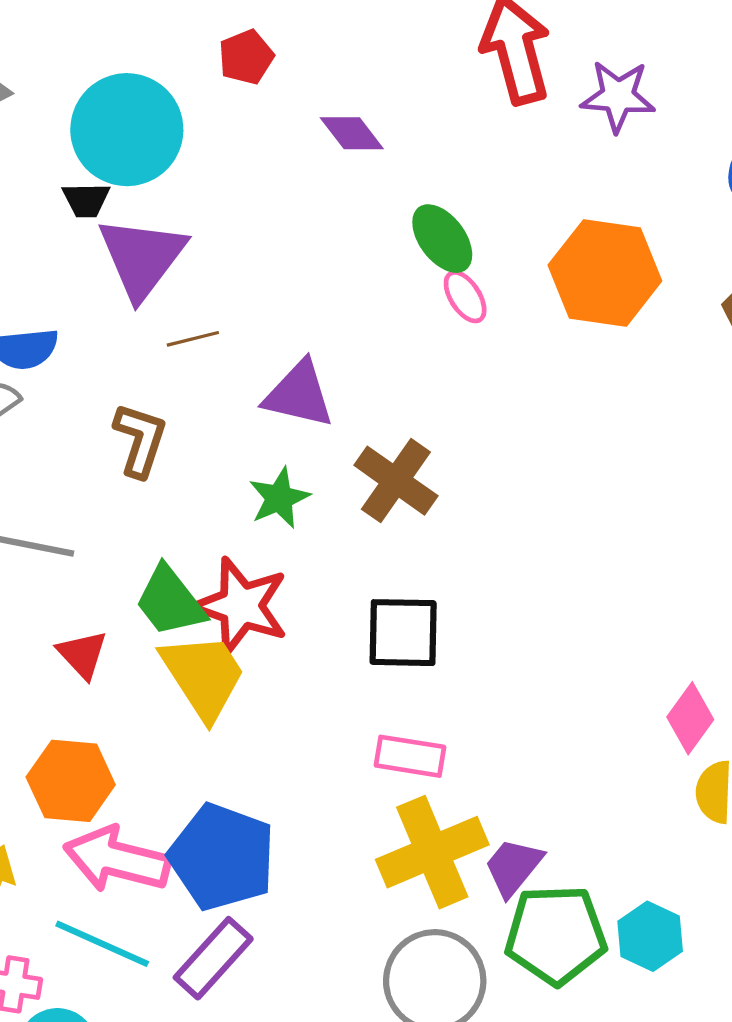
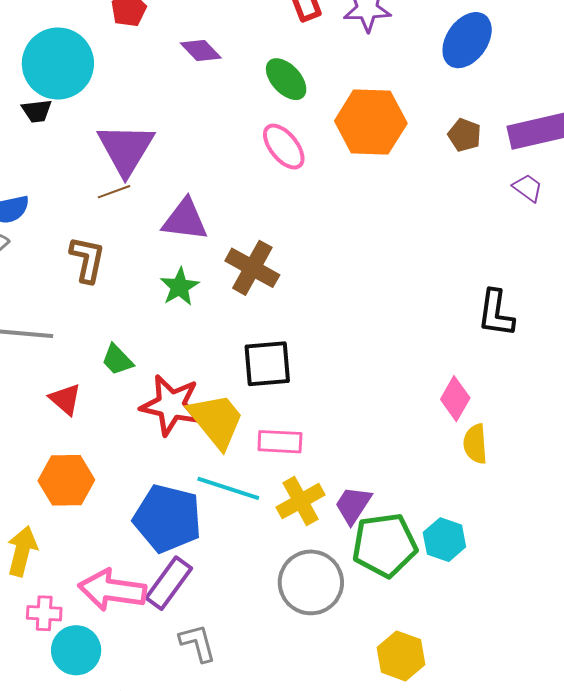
green ellipse: (442, 239) -> (286, 79), moved
purple triangle: (142, 257) -> (126, 149), moved
pink ellipse: (465, 297) -> (284, 147), size x1.4
green trapezoid: (170, 601) -> (117, 360), size x0.7
red star: (241, 606) -> (171, 405), moved
yellow trapezoid: (203, 676) -> (216, 420), moved
yellow cross: (432, 852) -> (301, 501), size x0.7
pink arrow: (117, 859) -> (112, 590), moved
cyan line: (102, 944) -> (228, 488), moved

